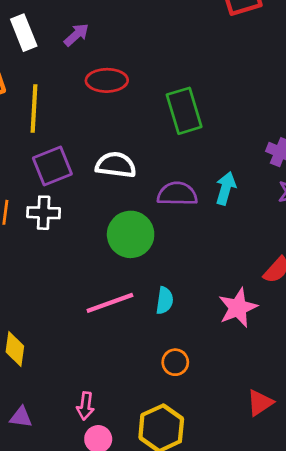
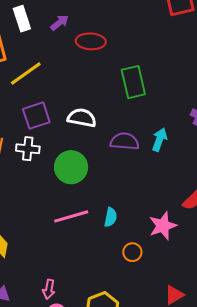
red ellipse: (107, 80) -> (91, 41), moved
yellow line: (34, 108) -> (26, 73), turned 48
green circle: (131, 234) -> (71, 167), moved
orange circle: (175, 362) -> (132, 252), moved

